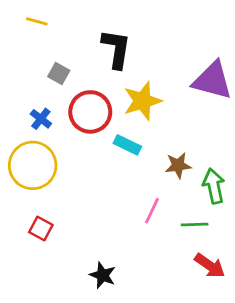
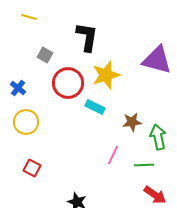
blue cross: (41, 119) -> (18, 88), moved
yellow circle: (33, 165) -> (26, 122), size x0.7

